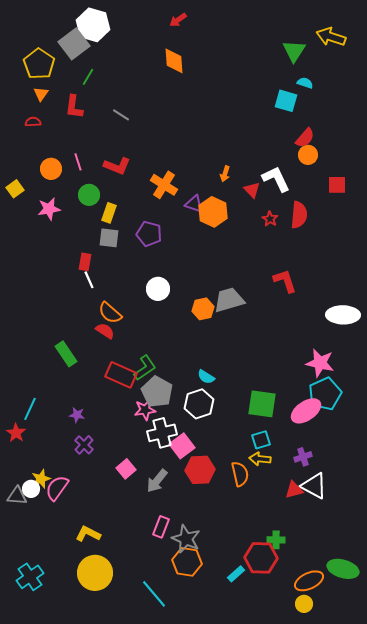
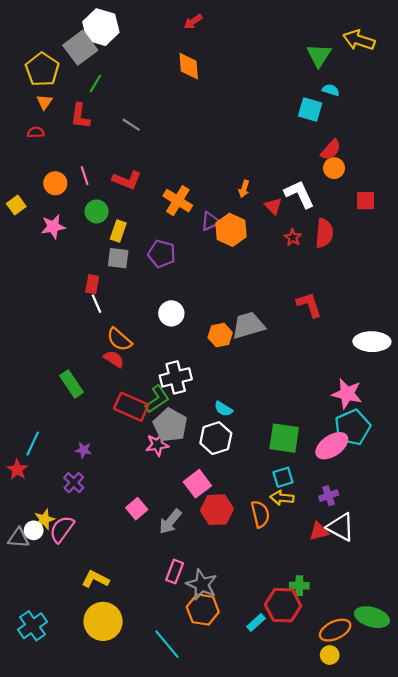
purple triangle: (194, 204) -> (210, 221), turned -42
white cross: (162, 433) -> (176, 377), moved
purple cross: (84, 445) -> (74, 483), moved

